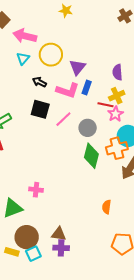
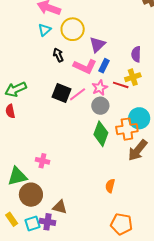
black arrow: (39, 82) -> (58, 55), turned 32
black square: (40, 109) -> (62, 93), moved
pink star: (116, 114) -> (100, 88), moved
brown circle: (27, 237) -> (31, 195), moved
purple cross: (61, 248) -> (48, 222), moved
yellow rectangle: (12, 252) -> (12, 219), turned 32

